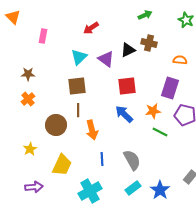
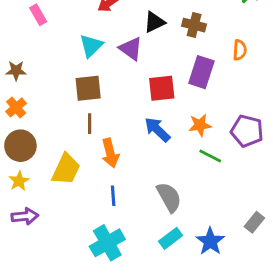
pink rectangle: (43, 36) -> (38, 15), turned -40
black triangle: (128, 50) -> (154, 22), moved
orange semicircle: (180, 60) -> (240, 50), turned 88
purple rectangle: (170, 88) -> (201, 72), moved
brown circle: (56, 125) -> (20, 146), moved
blue line: (102, 159) -> (113, 196), moved
yellow trapezoid: (62, 165) -> (66, 169), moved
purple arrow: (34, 187) -> (25, 216), moved

